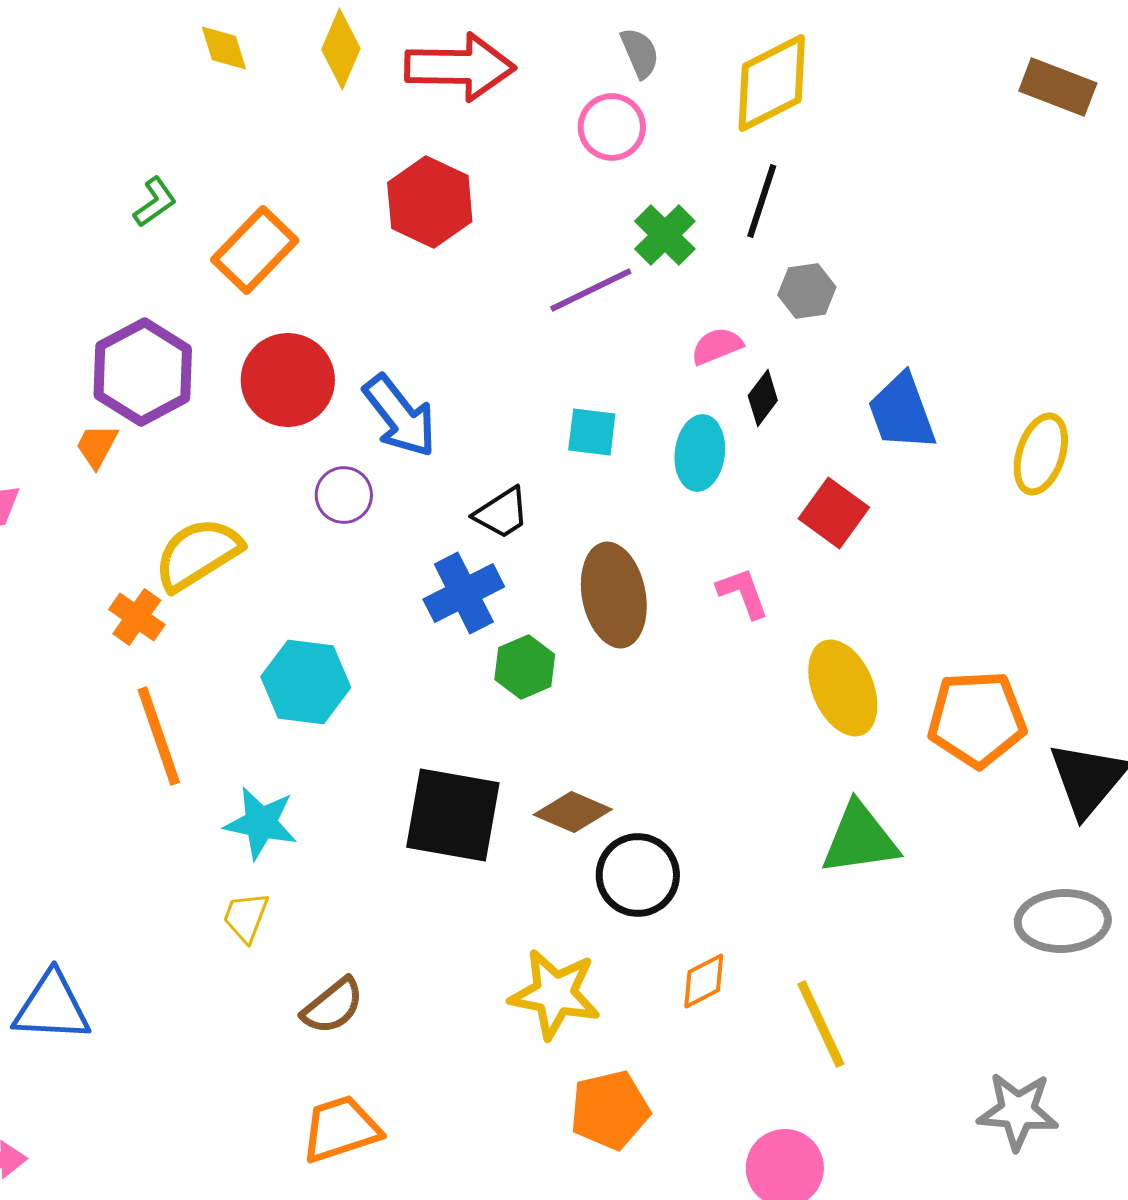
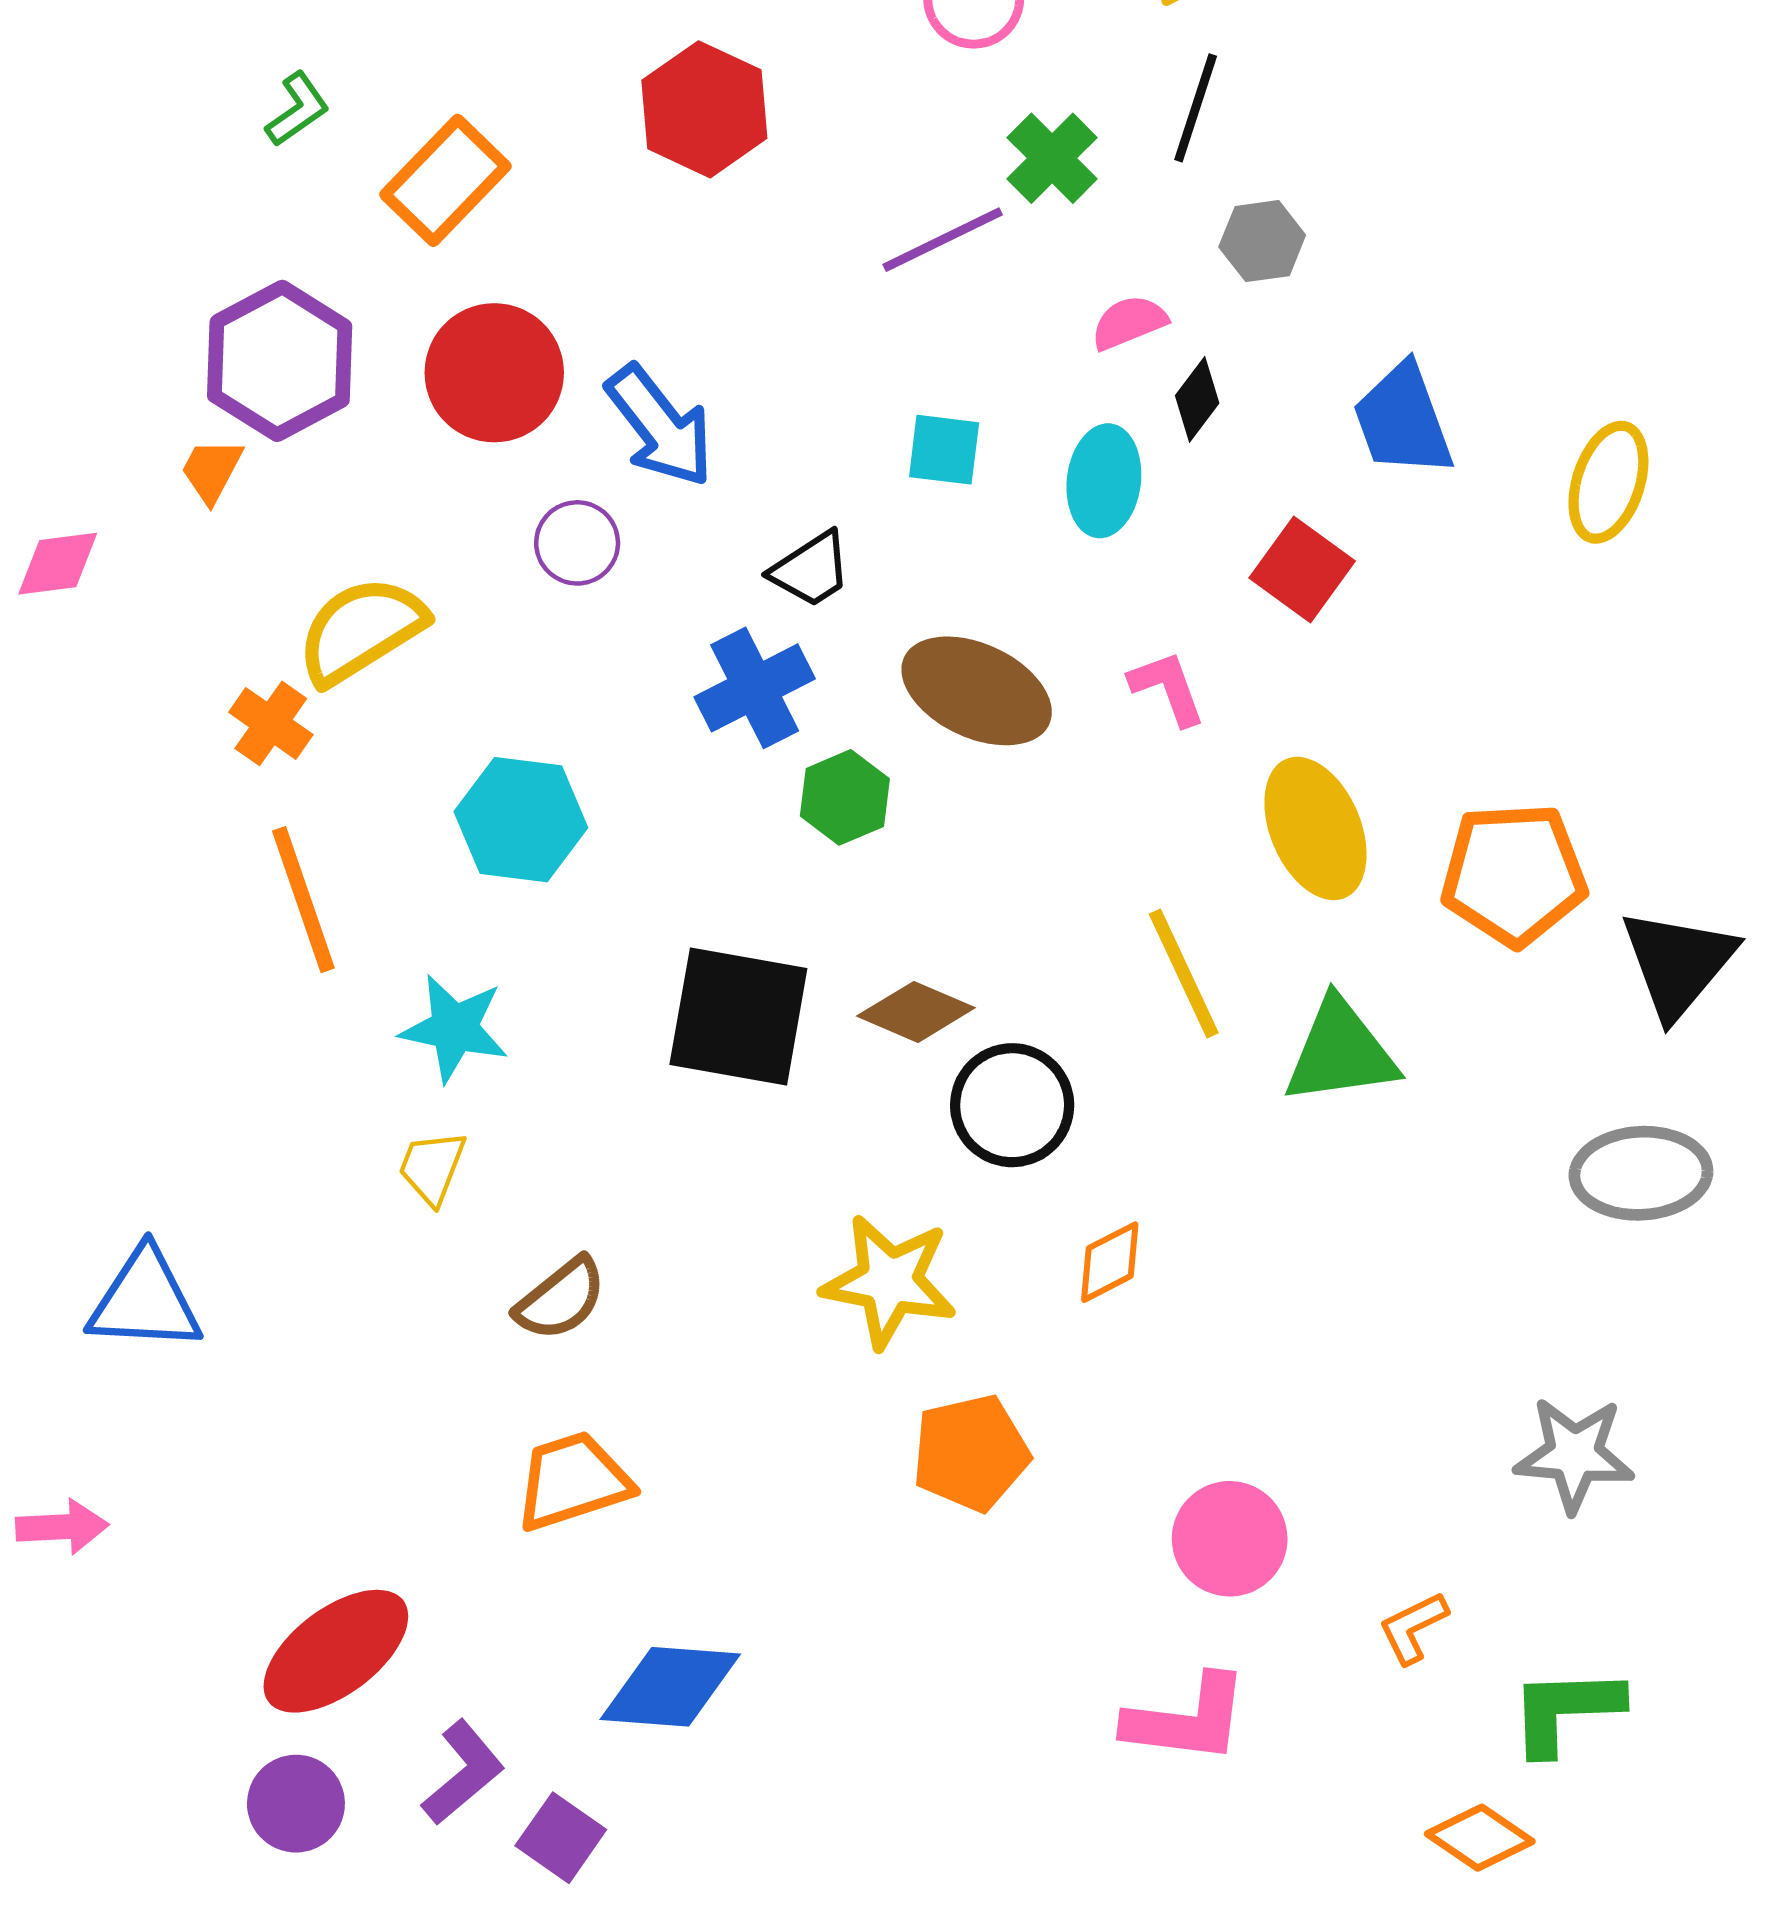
brown ellipse: (614, 595) -> (977, 691), turned -54
yellow line: (821, 1024) -> (1184, 974), moved

